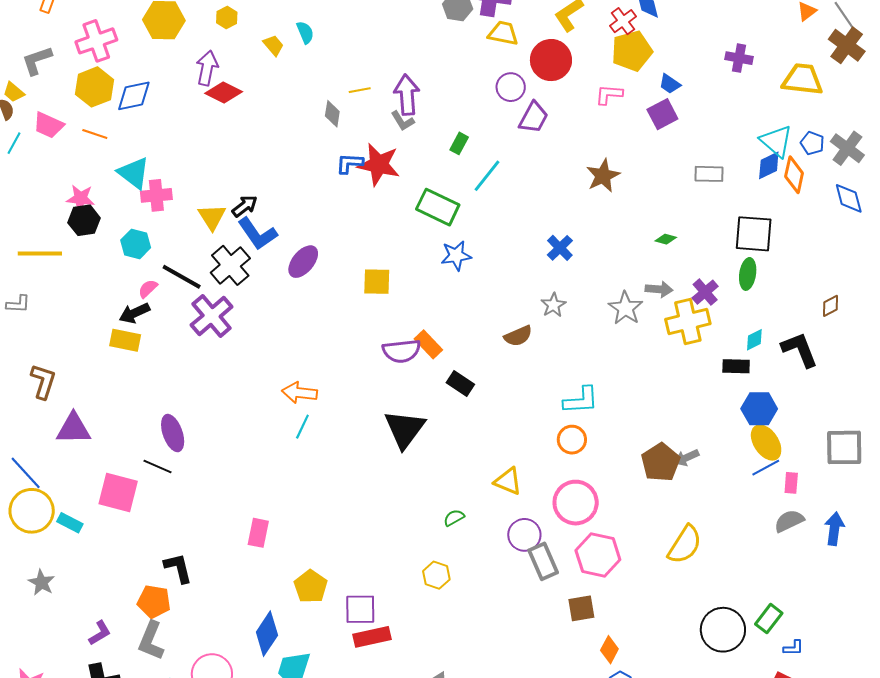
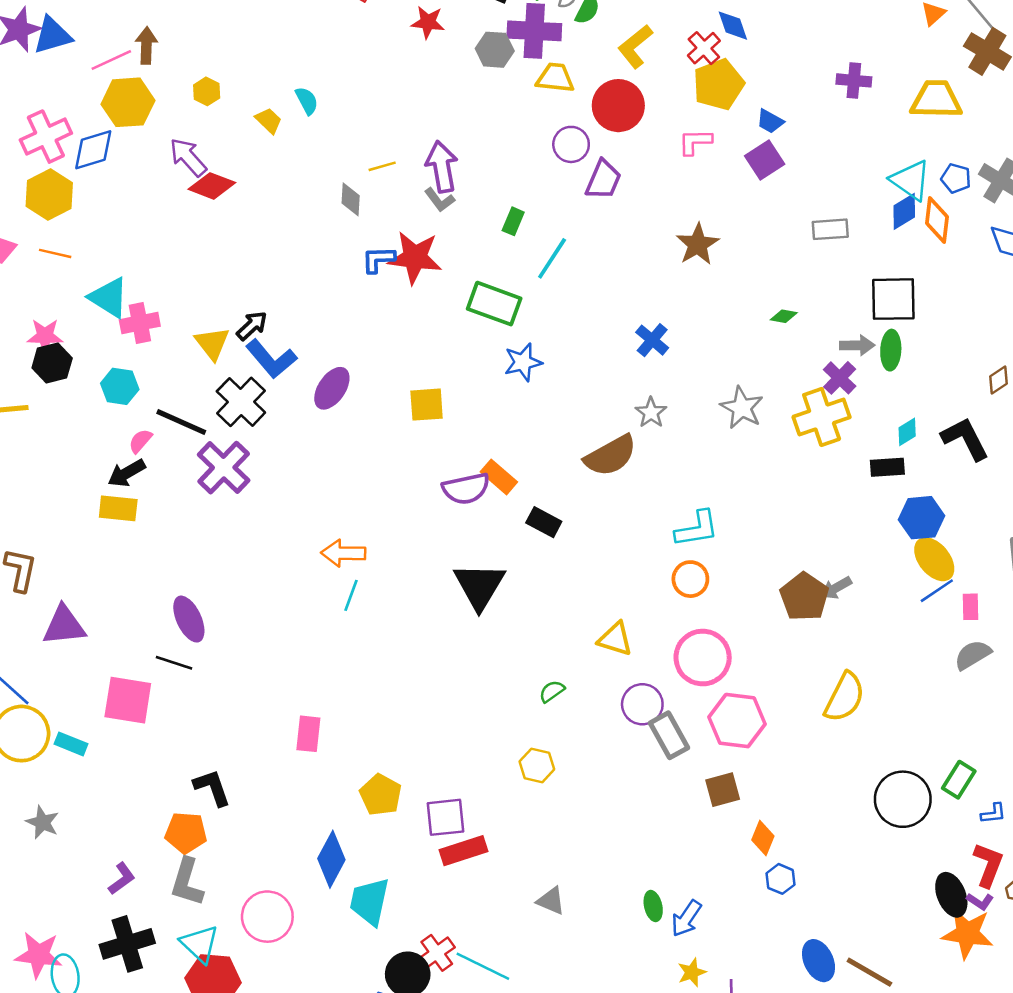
purple arrow: (207, 68) -> (188, 157), turned -48
blue diamond: (134, 96) -> (93, 150), moved
gray arrow: (659, 289) -> (857, 345), moved
brown semicircle: (518, 336) -> (611, 456), size x1.5

